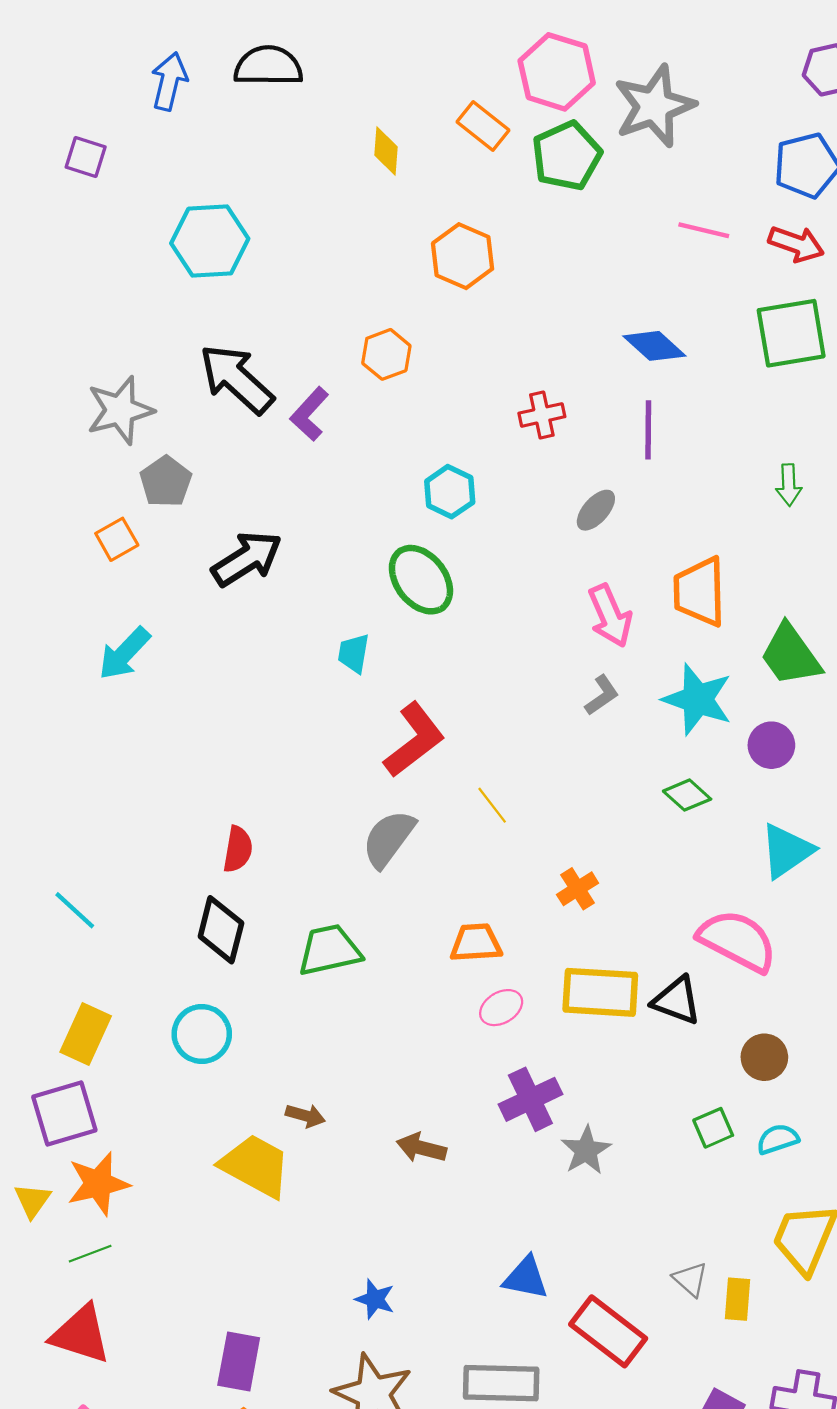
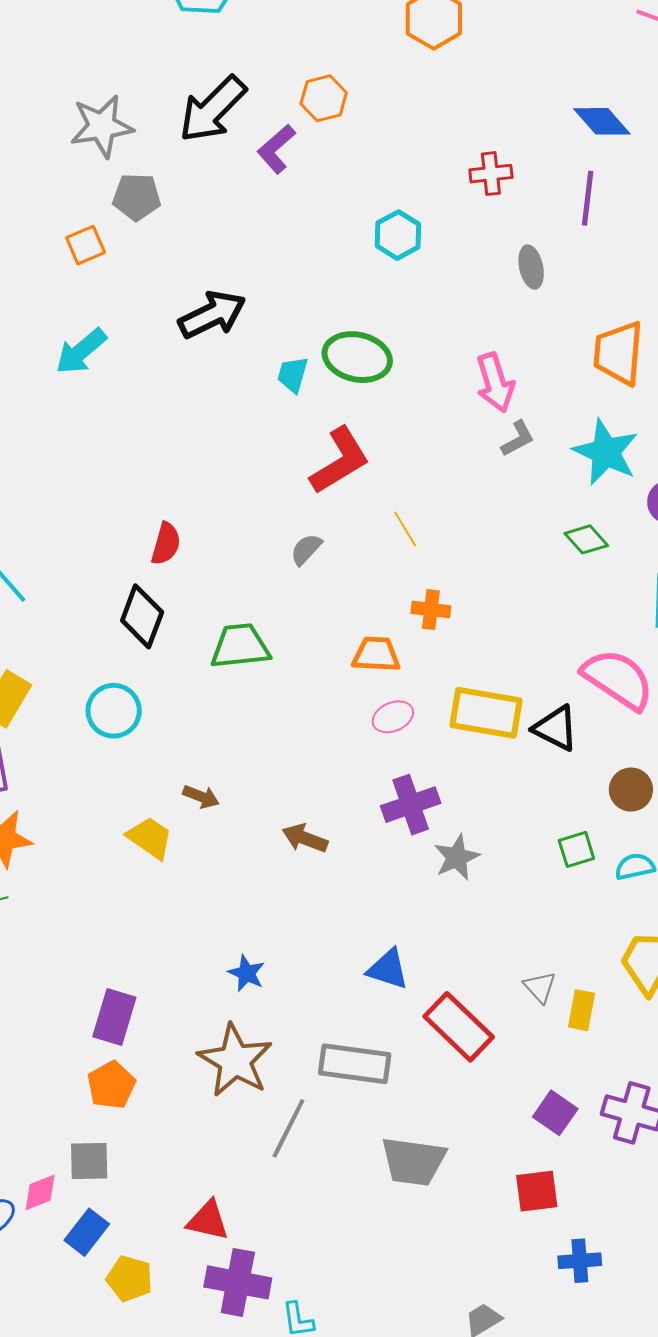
orange hexagon: (386, 354) -> (324, 98), moved
black arrow: (237, 379) -> (213, 109), turned -94
gray pentagon: (166, 482) -> (137, 197), turned 30
gray ellipse: (596, 510) -> (531, 267), turned -60
black arrow: (247, 559) -> (212, 315), moved
green ellipse: (421, 580) -> (357, 357), moved, turned -46
pink arrow: (610, 616) -> (495, 383), moved
gray semicircle: (389, 839) -> (306, 549), size x0.6
orange cross: (578, 889) -> (431, 610), moved, turned 33
yellow trapezoid: (255, 1166) -> (150, 838), size x0.7

